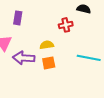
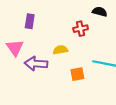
orange square: (49, 63) -> (77, 74), moved

